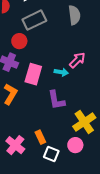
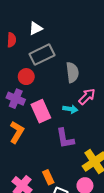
gray semicircle: (74, 15) -> (72, 72), moved
pink rectangle: (33, 74) -> (41, 111), turned -40

